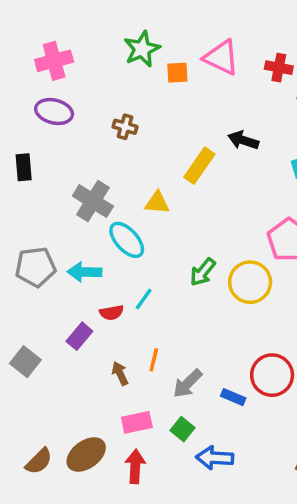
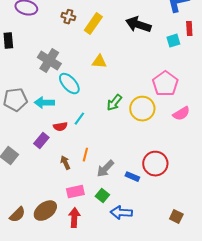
black arrow: (243, 140) -> (138, 25), size x1.4
yellow rectangle: (199, 166) -> (93, 24), moved
yellow triangle: (157, 203) -> (99, 62), moved

